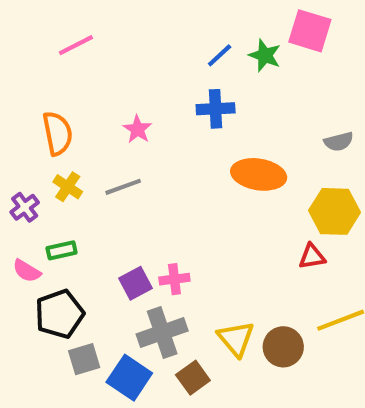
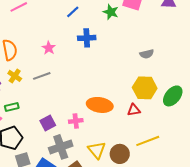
blue line: (220, 55) -> (73, 12), moved
orange ellipse: (259, 174) -> (100, 105), moved
pink cross: (174, 279) -> (76, 121), moved

